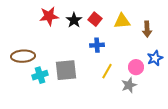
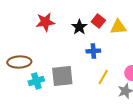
red square: (95, 19) -> (98, 21), moved
black star: (74, 20) -> (79, 27), moved

